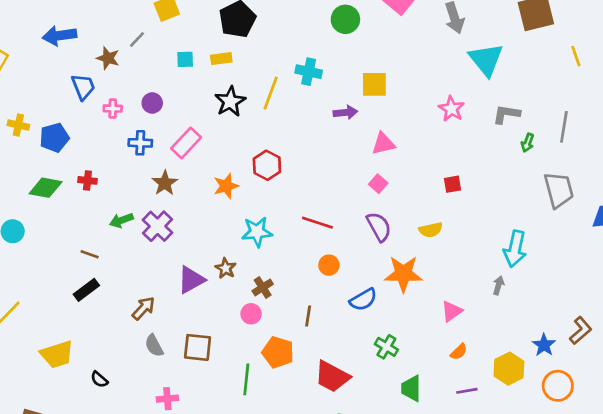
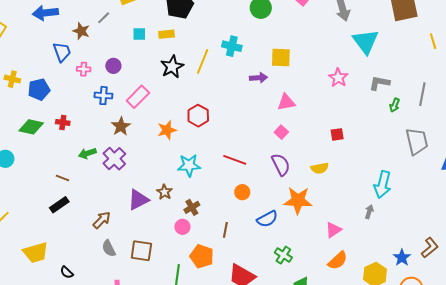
orange semicircle: (459, 352) -> (338, 261), size x1.5

